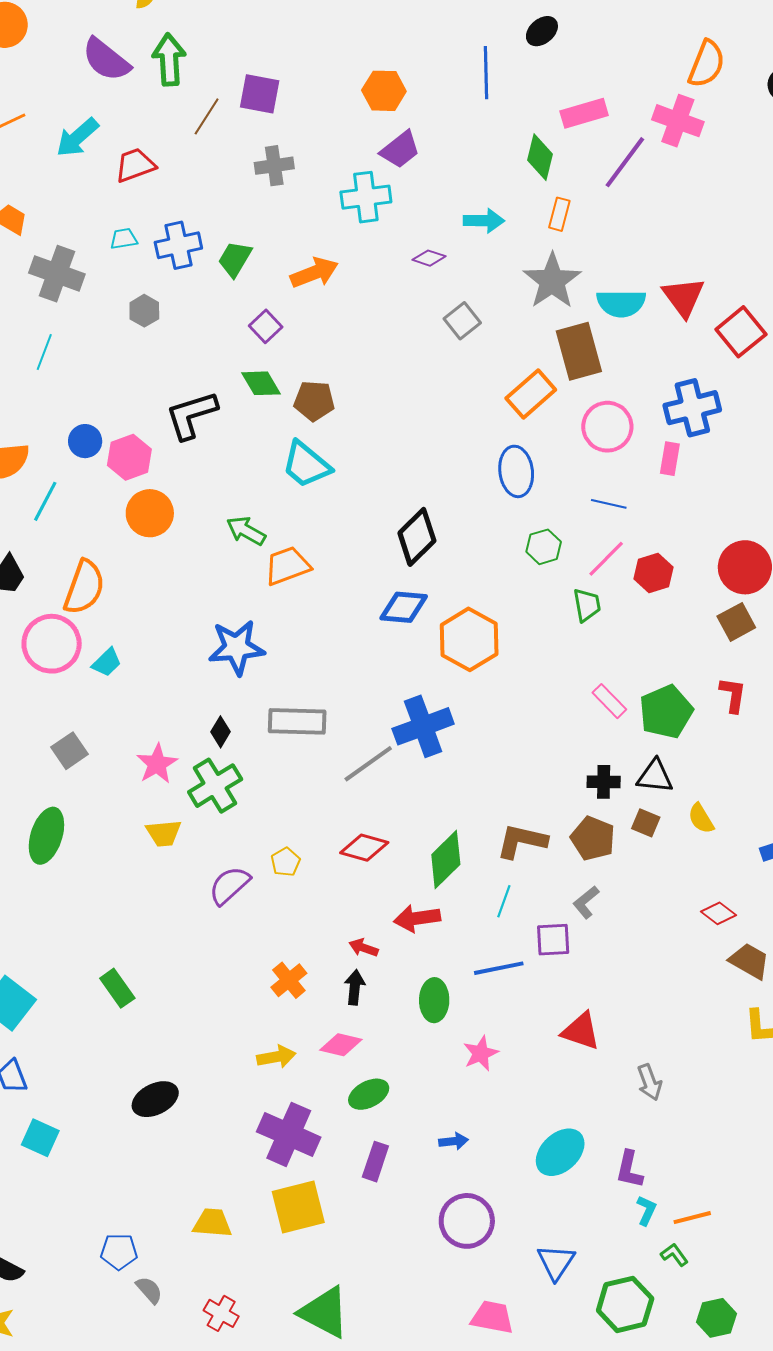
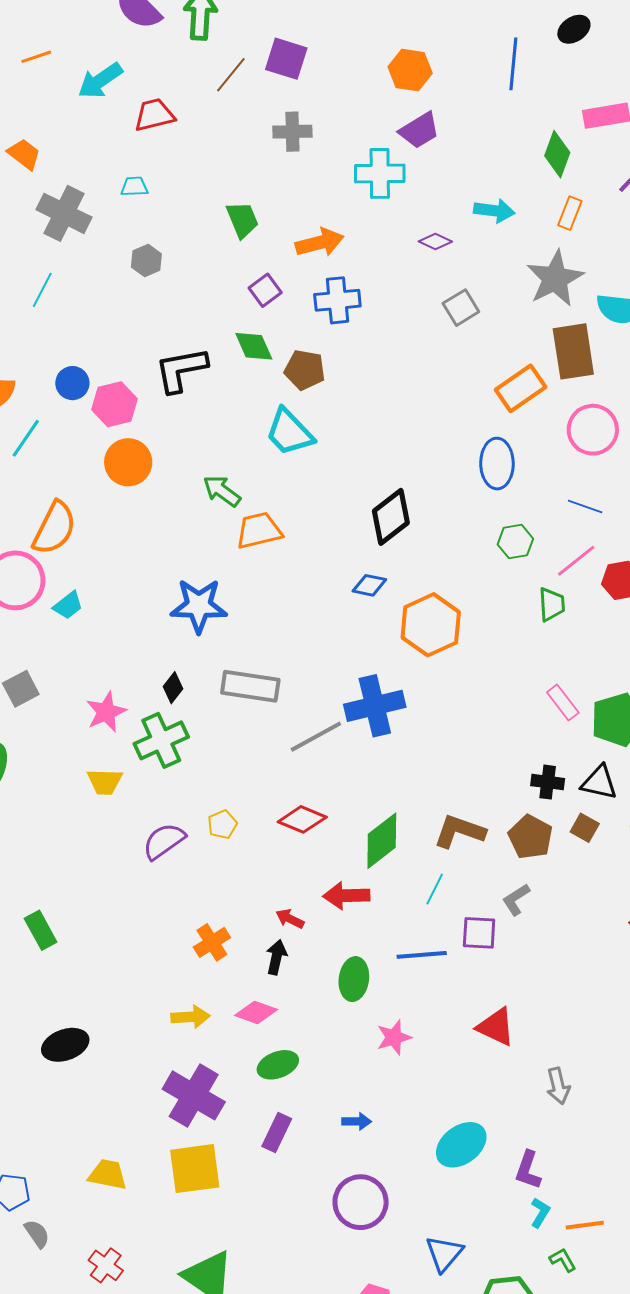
blue cross: (178, 245) -> (337, 300), moved
green trapezoid: (235, 259) -> (242, 220), turned 120
blue diamond: (404, 607) -> (369, 585), size x0.7

